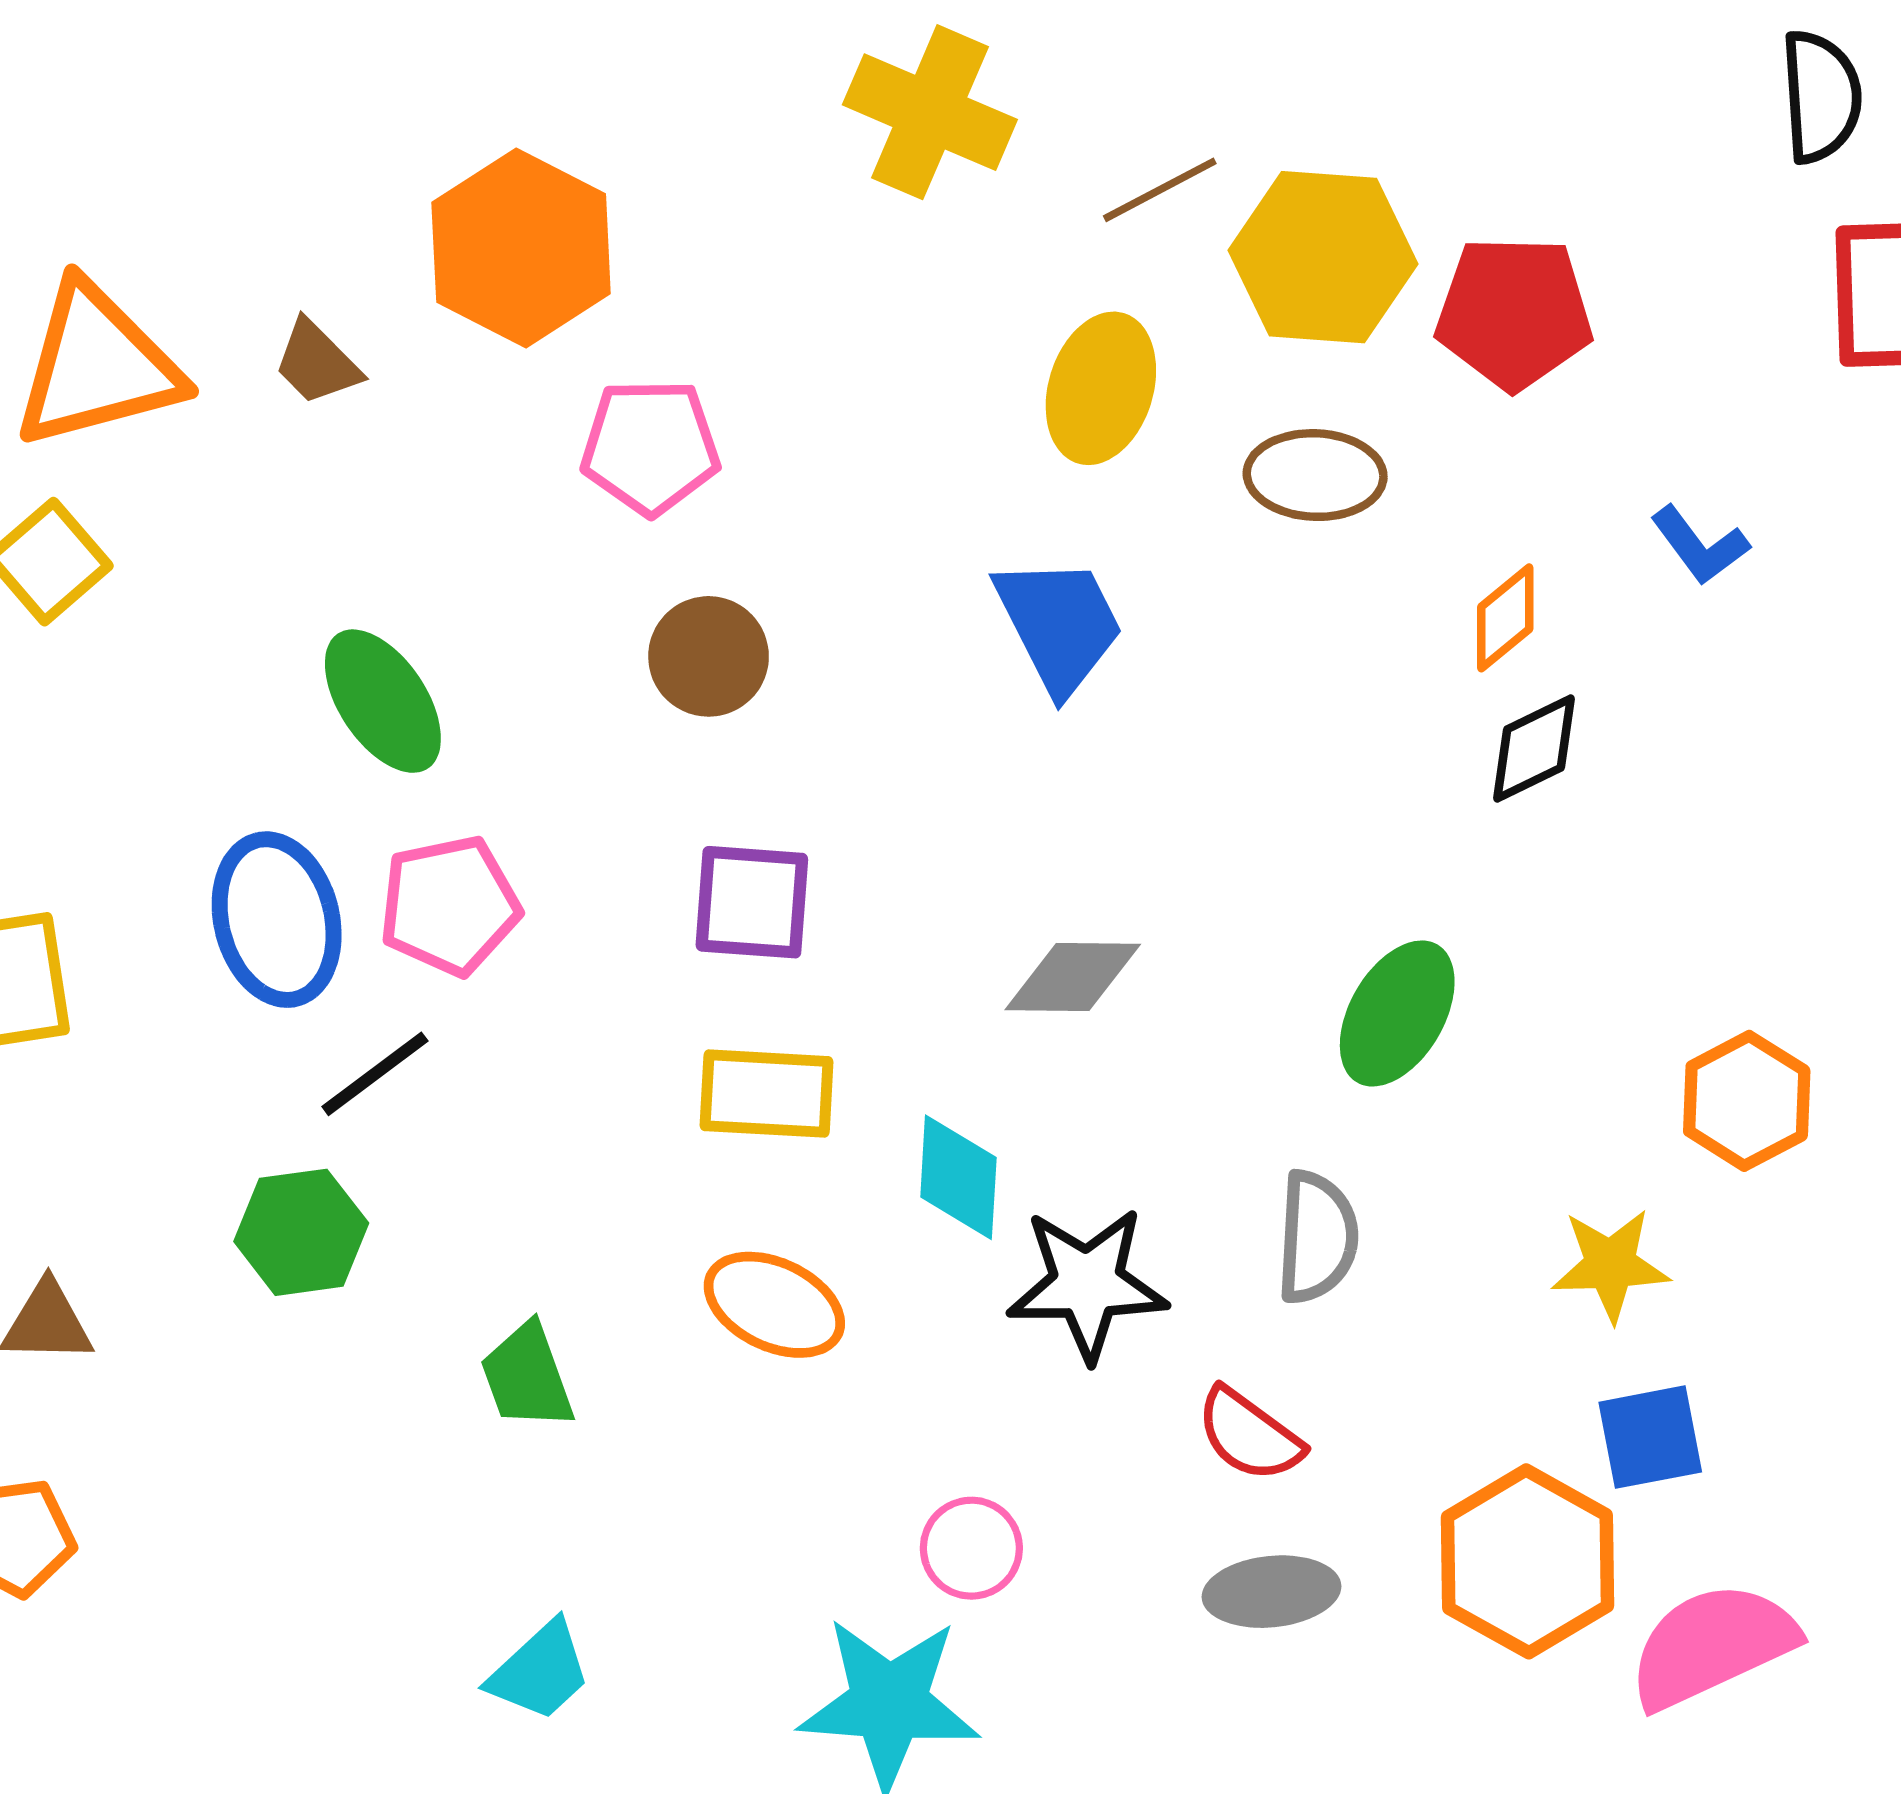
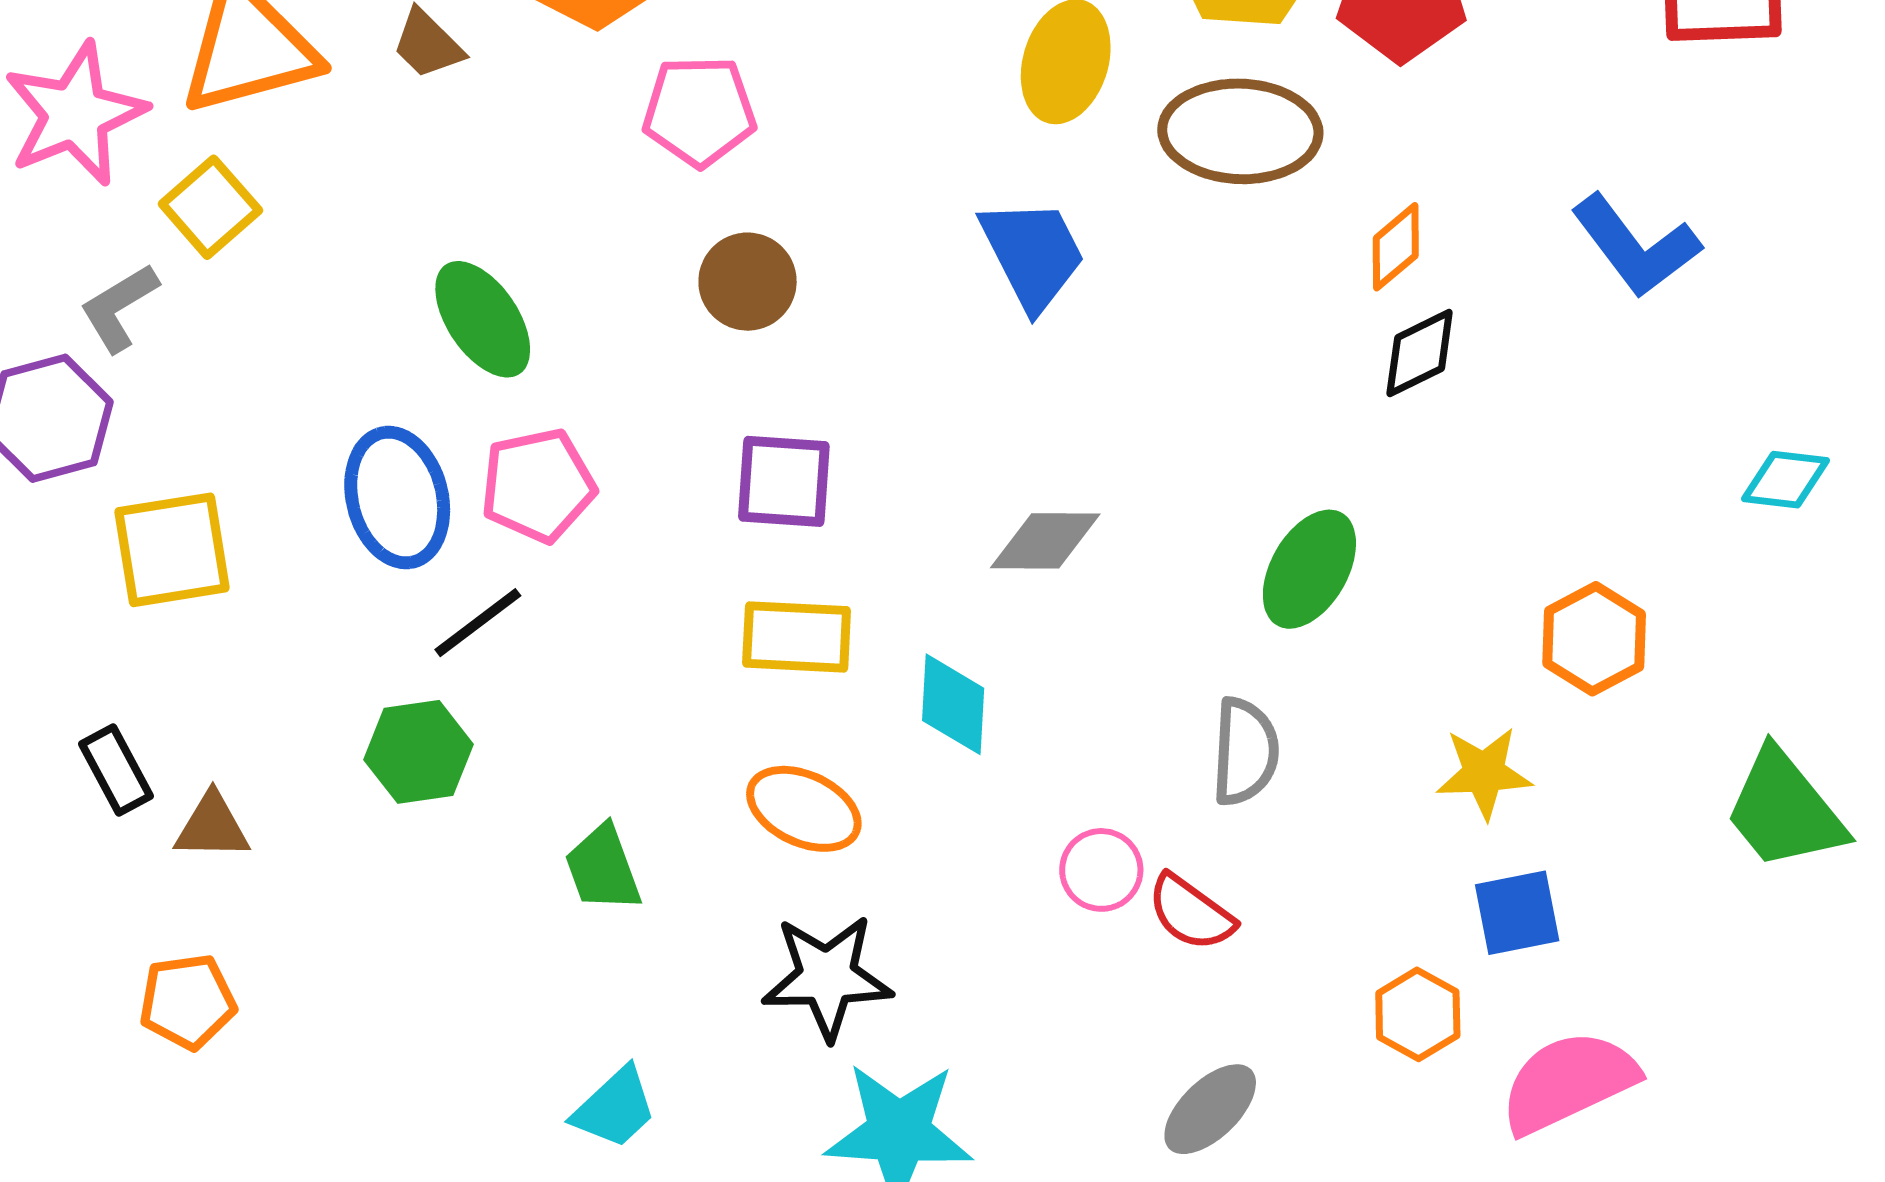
brown ellipse: (1315, 475) -> (1240, 131), size x1.4
blue L-shape: (1700, 545) -> (1636, 246), moved, size x1.6
black star: (1087, 1284) -> (827, 977), moved
pink circle: (971, 1548) -> (1101, 870), moved
orange hexagon: (1528, 1561) -> (1418, 1014), size x0.6
gray ellipse: (1272, 1592) -> (1210, 1109), moved, turned -38

